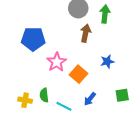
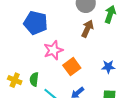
blue star: (107, 62) -> (108, 67), moved

